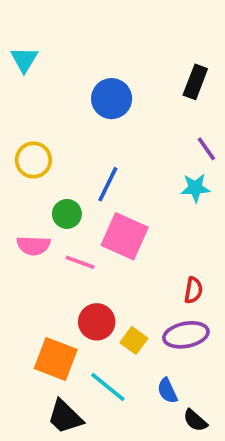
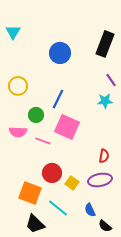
black rectangle: (195, 82) -> (105, 44), size x1.4

